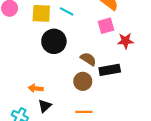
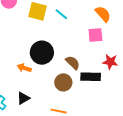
black circle: (54, 41) -> (42, 53), moved
red star: (126, 41) -> (110, 62), moved
orange arrow: (36, 88) -> (24, 68), moved

